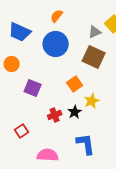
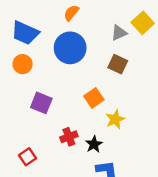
brown square: (94, 57) -> (118, 64), size x0.7
orange circle: (12, 64) -> (23, 64), moved
black star: (75, 112) -> (94, 144), moved

